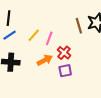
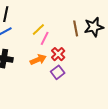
yellow line: (34, 35) -> (38, 29), moved
purple square: (65, 71) -> (58, 72), turned -32

